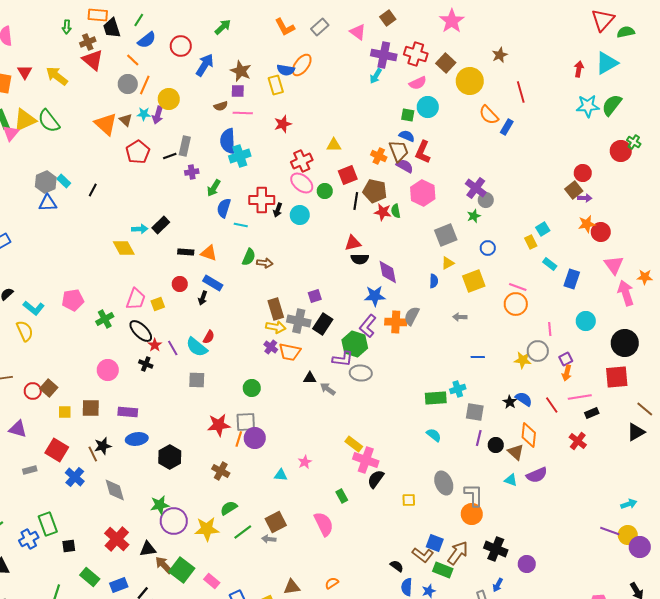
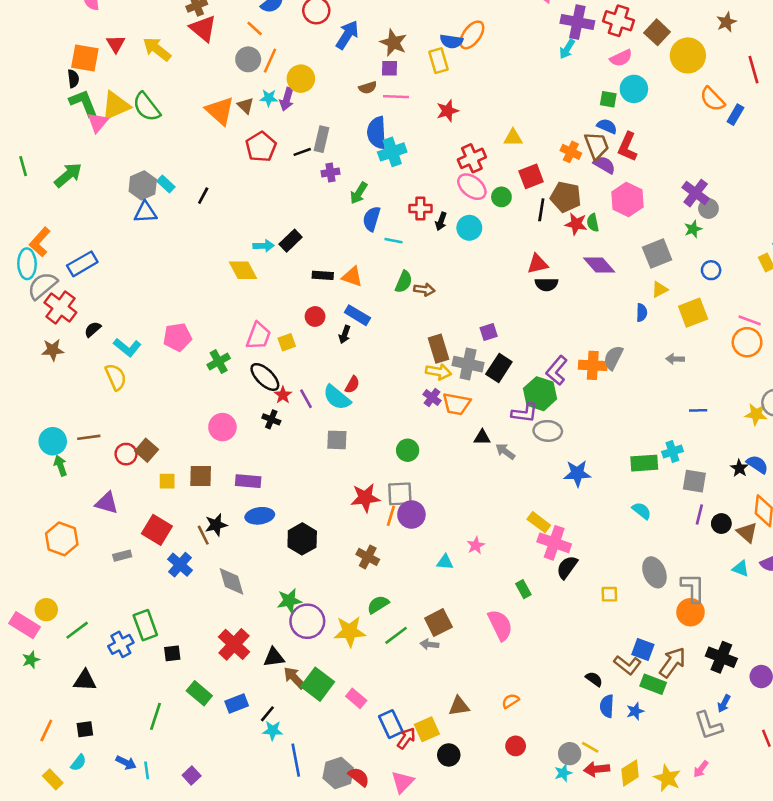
red cross: (262, 200) -> (420, 208), size x0.7
purple diamond: (388, 272) -> (599, 265), moved, turned -30
blue star: (375, 296) -> (577, 473), moved

